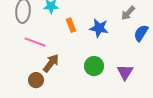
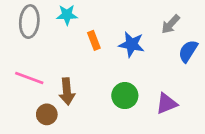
pink line: (35, 42) -> (29, 78), moved
brown arrow: (51, 63) -> (67, 92), turned 138
purple triangle: (125, 72) -> (167, 104), turned 36

